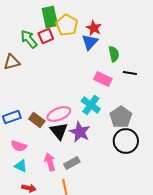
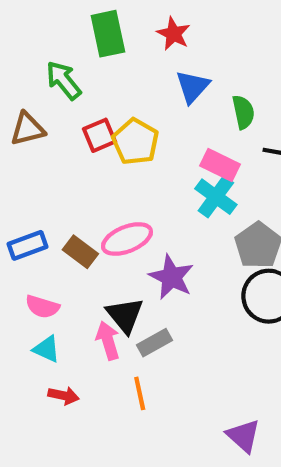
yellow pentagon: (67, 25) -> (135, 142), moved
red star: (94, 28) -> (174, 34), moved
red square: (46, 36) -> (99, 135), moved
cyan cross: (91, 105) -> (216, 197), moved
black triangle: (59, 131) -> (125, 315), moved

